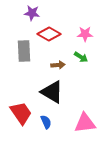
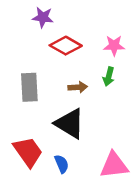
gray rectangle: (24, 51) -> (29, 87), moved
green arrow: (81, 57) -> (109, 76), turned 72

